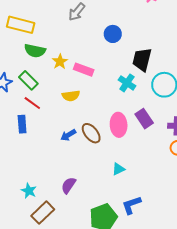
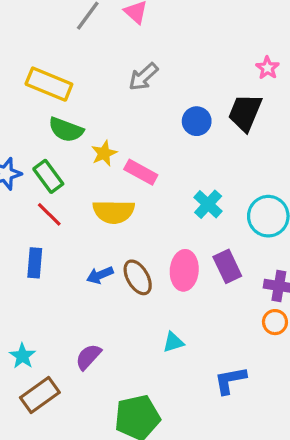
black trapezoid: (142, 60) -> (245, 113), moved
yellow semicircle: (71, 96) -> (114, 212), size x1.4
blue rectangle: (22, 124) -> (35, 263), moved
blue L-shape: (131, 205) -> (230, 380), moved

